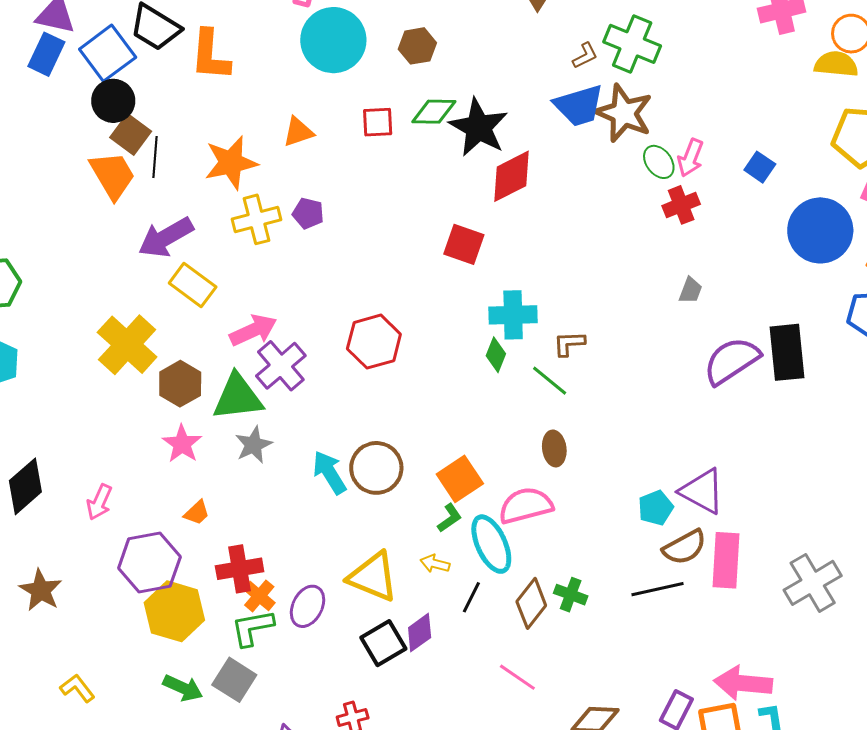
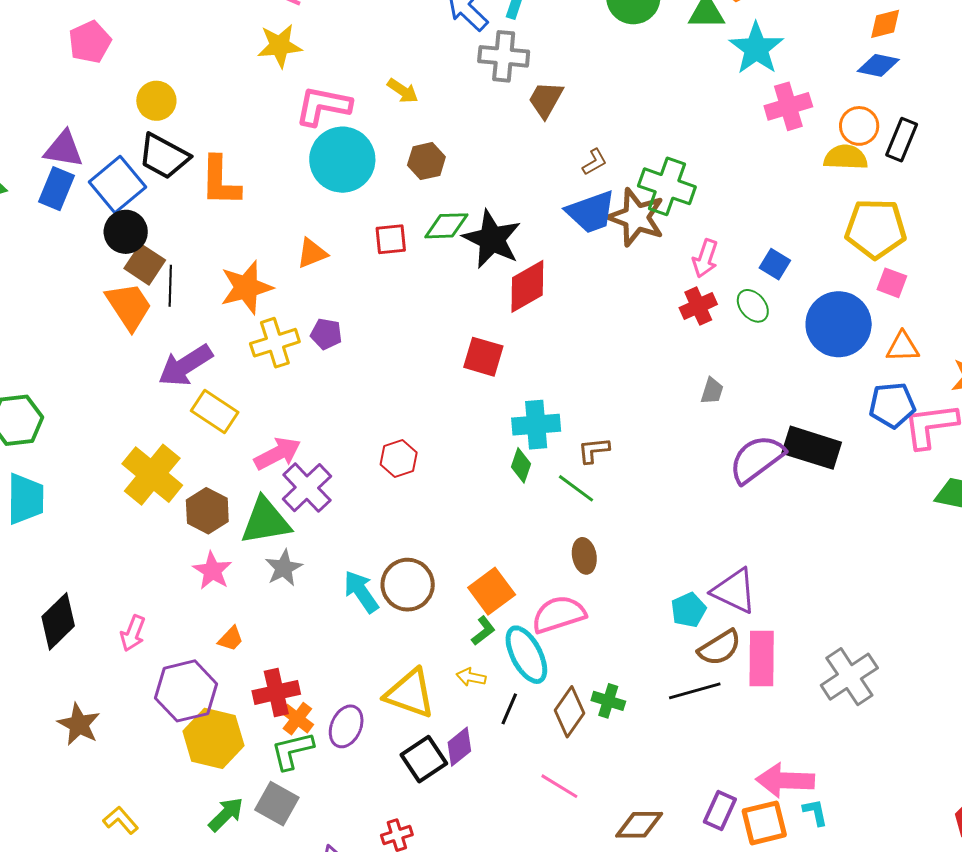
green cross: (632, 44) -> (667, 186), moved
green ellipse: (659, 162) -> (753, 306), moved
red hexagon: (374, 342) -> (399, 459), size x0.7
black rectangle: (787, 352) -> (812, 448), turned -64
green arrow: (183, 688) -> (226, 814), turned -66

